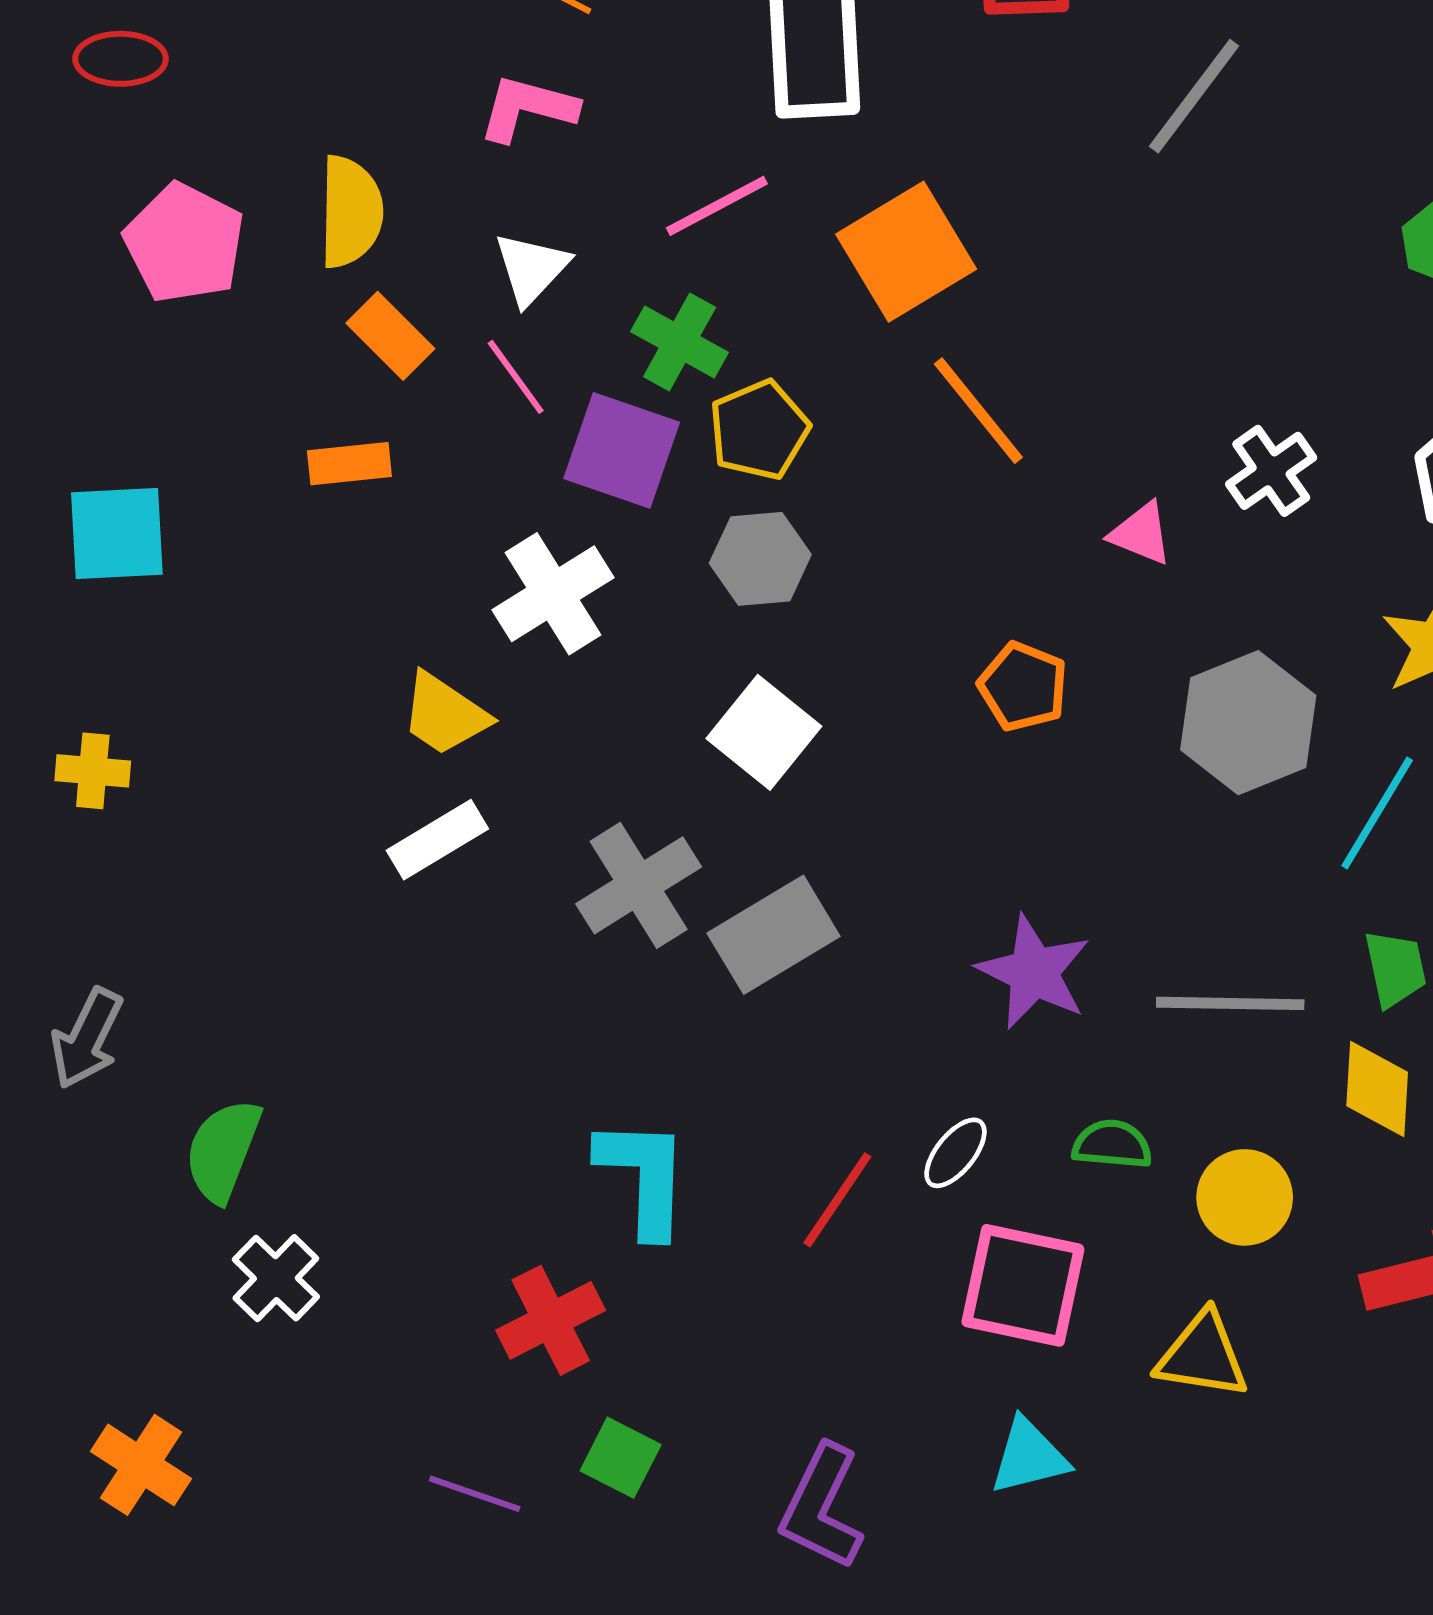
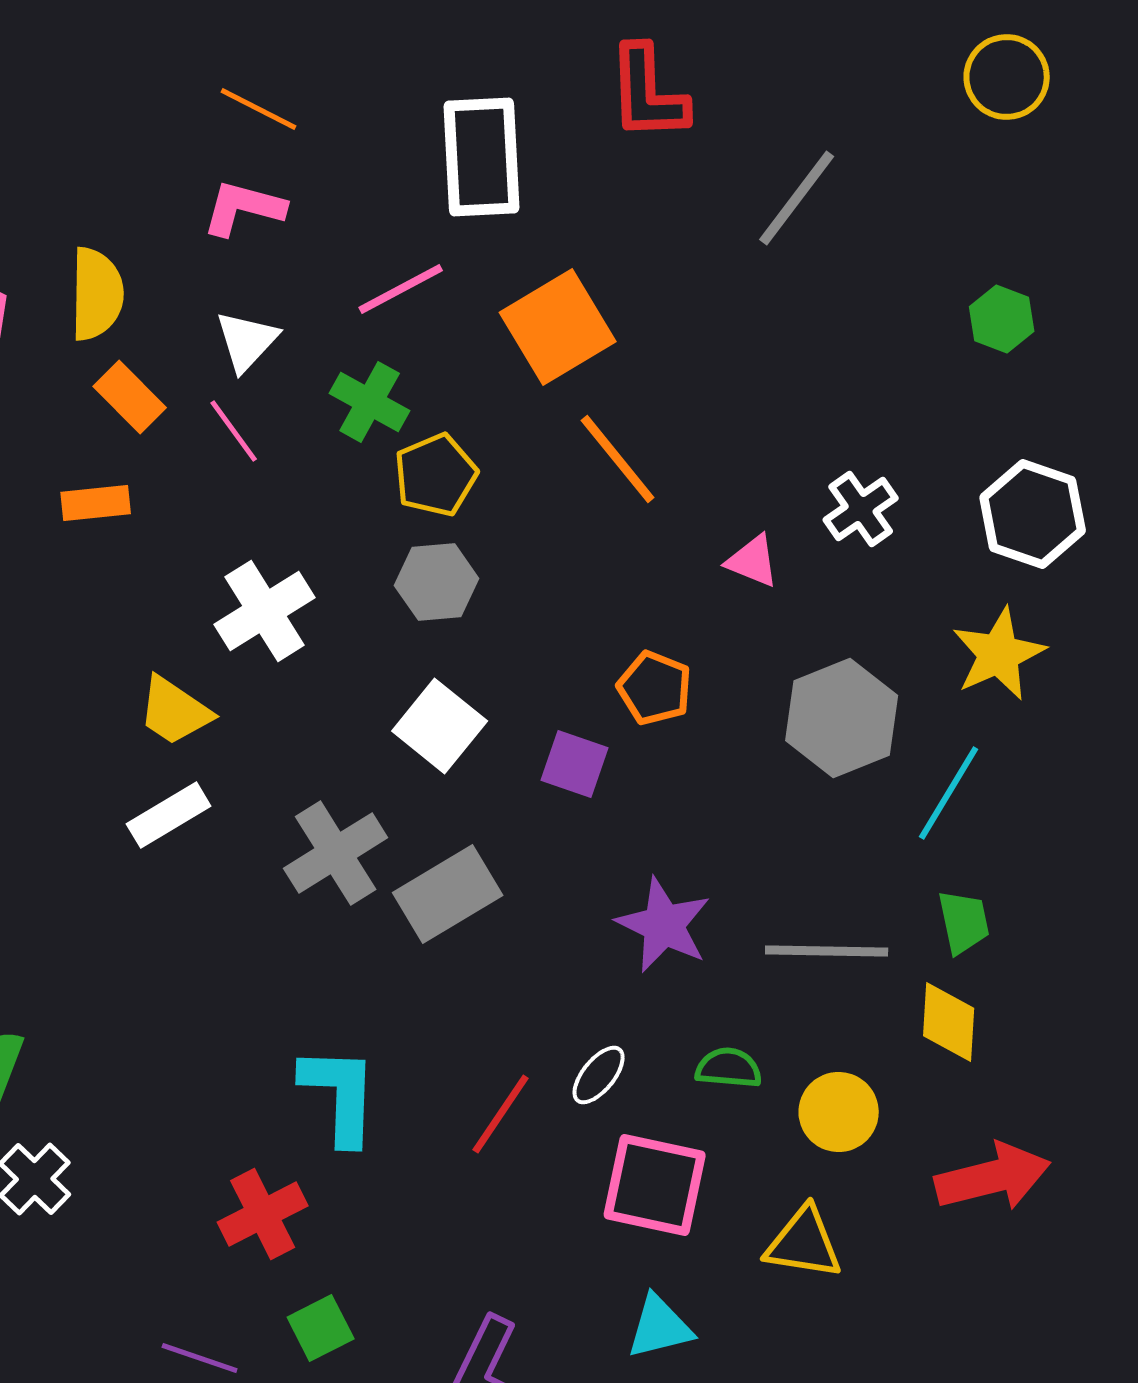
purple square: (622, 450) -> (575, 764), moved, size x0.7
green square: (621, 1458) -> (321, 1328), turned 36

